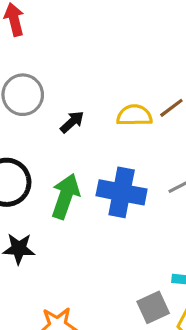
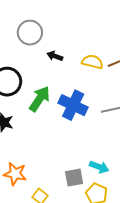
black arrow: (72, 122) -> (55, 56), turned -133

